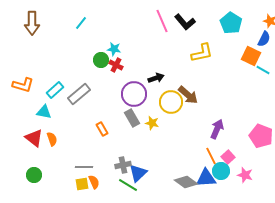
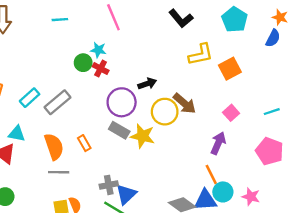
pink line: (162, 21) -> (113, 17), moved
cyan line: (81, 23) -> (60, 20), turned 48
orange square: (251, 56) -> (230, 69), moved, turned 36
cyan line: (263, 70) -> (272, 112), moved, turned -48
cyan triangle: (44, 112) -> (17, 134), moved
gray rectangle: (132, 118) -> (119, 130), turned -30
yellow star: (152, 123) -> (143, 136), size x1.5
orange semicircle: (52, 139) -> (54, 147), moved, size x1.6
pink square: (228, 157) -> (231, 113), moved
gray line: (84, 167) -> (59, 172), moved

